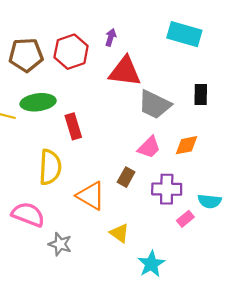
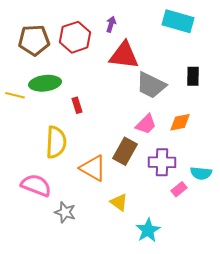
red rectangle: (73, 126) -> (77, 105), size x0.7
brown rectangle: (126, 177) -> (125, 151), size x1.5

